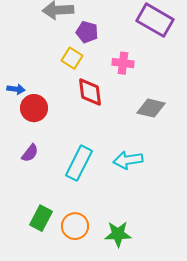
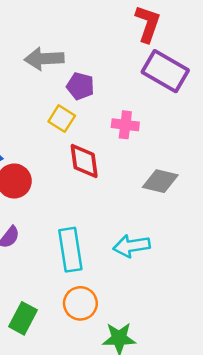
cyan rectangle: (79, 163) -> (70, 250), turned -36
orange circle: (75, 226) -> (80, 303), moved

